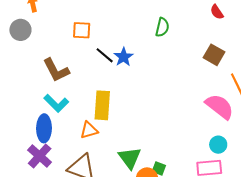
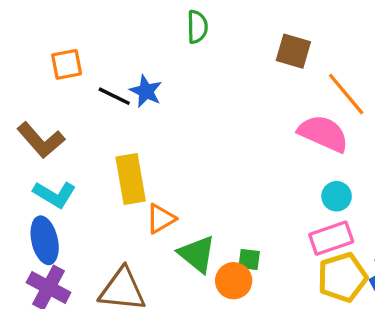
orange triangle: (89, 130) -> (161, 219), moved

